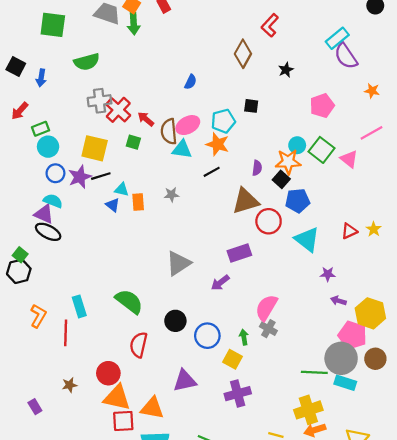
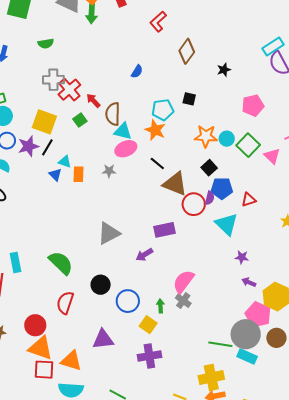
red L-shape: (270, 25) -> (158, 22), moved
green semicircle: (87, 62) -> (46, 44), size x0.7
pink ellipse: (188, 125) -> (126, 149), moved
green square: (133, 142) -> (80, 120), turned 32
orange star: (288, 162) -> (206, 136), moved
purple semicircle: (257, 168) -> (210, 198), moved
black line: (212, 172) -> (157, 164), moved, turned 63
black line: (101, 176) -> (47, 147), turned -48
brown triangle: (246, 201) -> (175, 184), turned 32
red triangle: (349, 231) -> (249, 200), moved

